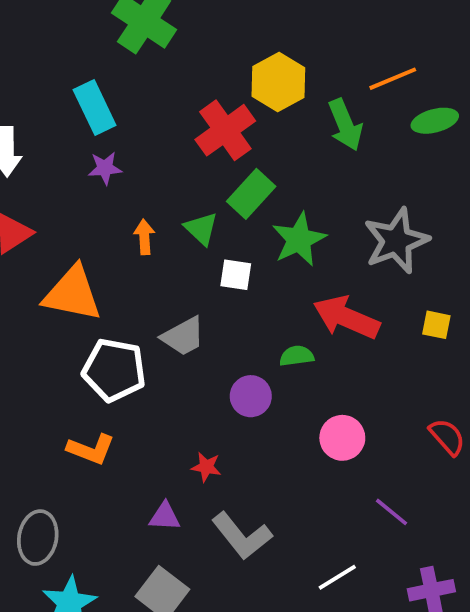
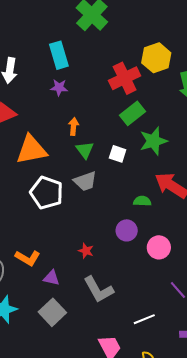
green triangle: (201, 229) -> (85, 150), moved
orange triangle: (72, 294) -> (31, 150), turned -32
purple circle: (251, 396) -> (127, 230), moved
orange L-shape: (91, 449) -> (28, 258), moved
purple triangle: (165, 516) -> (51, 278), moved

